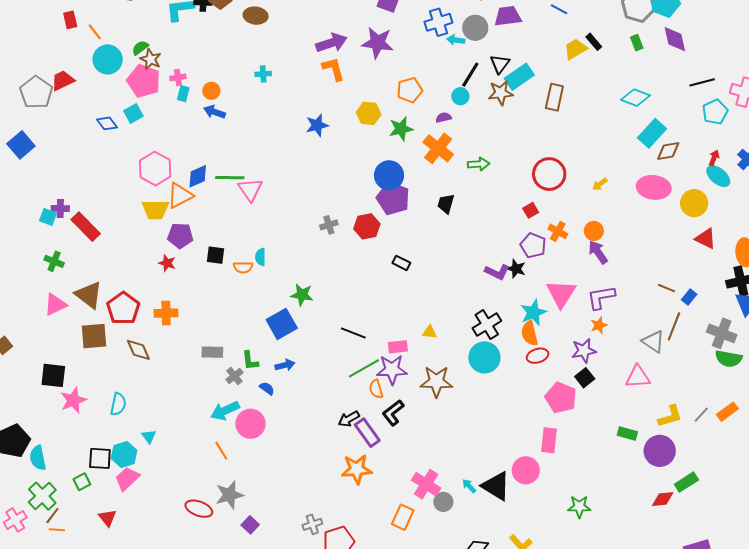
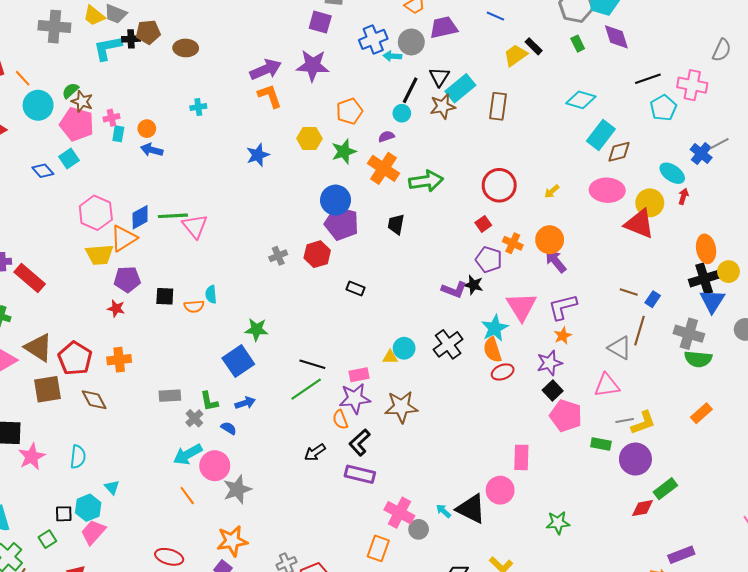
red arrow: (714, 158) -> (683, 196), moved
green arrow: (479, 164) -> (426, 181), size x1.5
orange circle: (594, 231) -> (550, 240), size x1.4
red triangle: (706, 239) -> (639, 224), moved, size x1.4
cyan circle: (484, 357) -> (404, 348), moved, size x0.7
green line: (364, 368) -> (306, 389), moved
pink pentagon: (561, 398) -> (566, 416), moved
gray line: (701, 415) -> (625, 420), moved, turned 42
purple rectangle: (367, 433) -> (360, 474), moved, turned -36
black square: (100, 458) -> (64, 514), size x0.7
orange star: (357, 469) -> (232, 541), moved
gray star: (229, 495) -> (237, 489), moved

